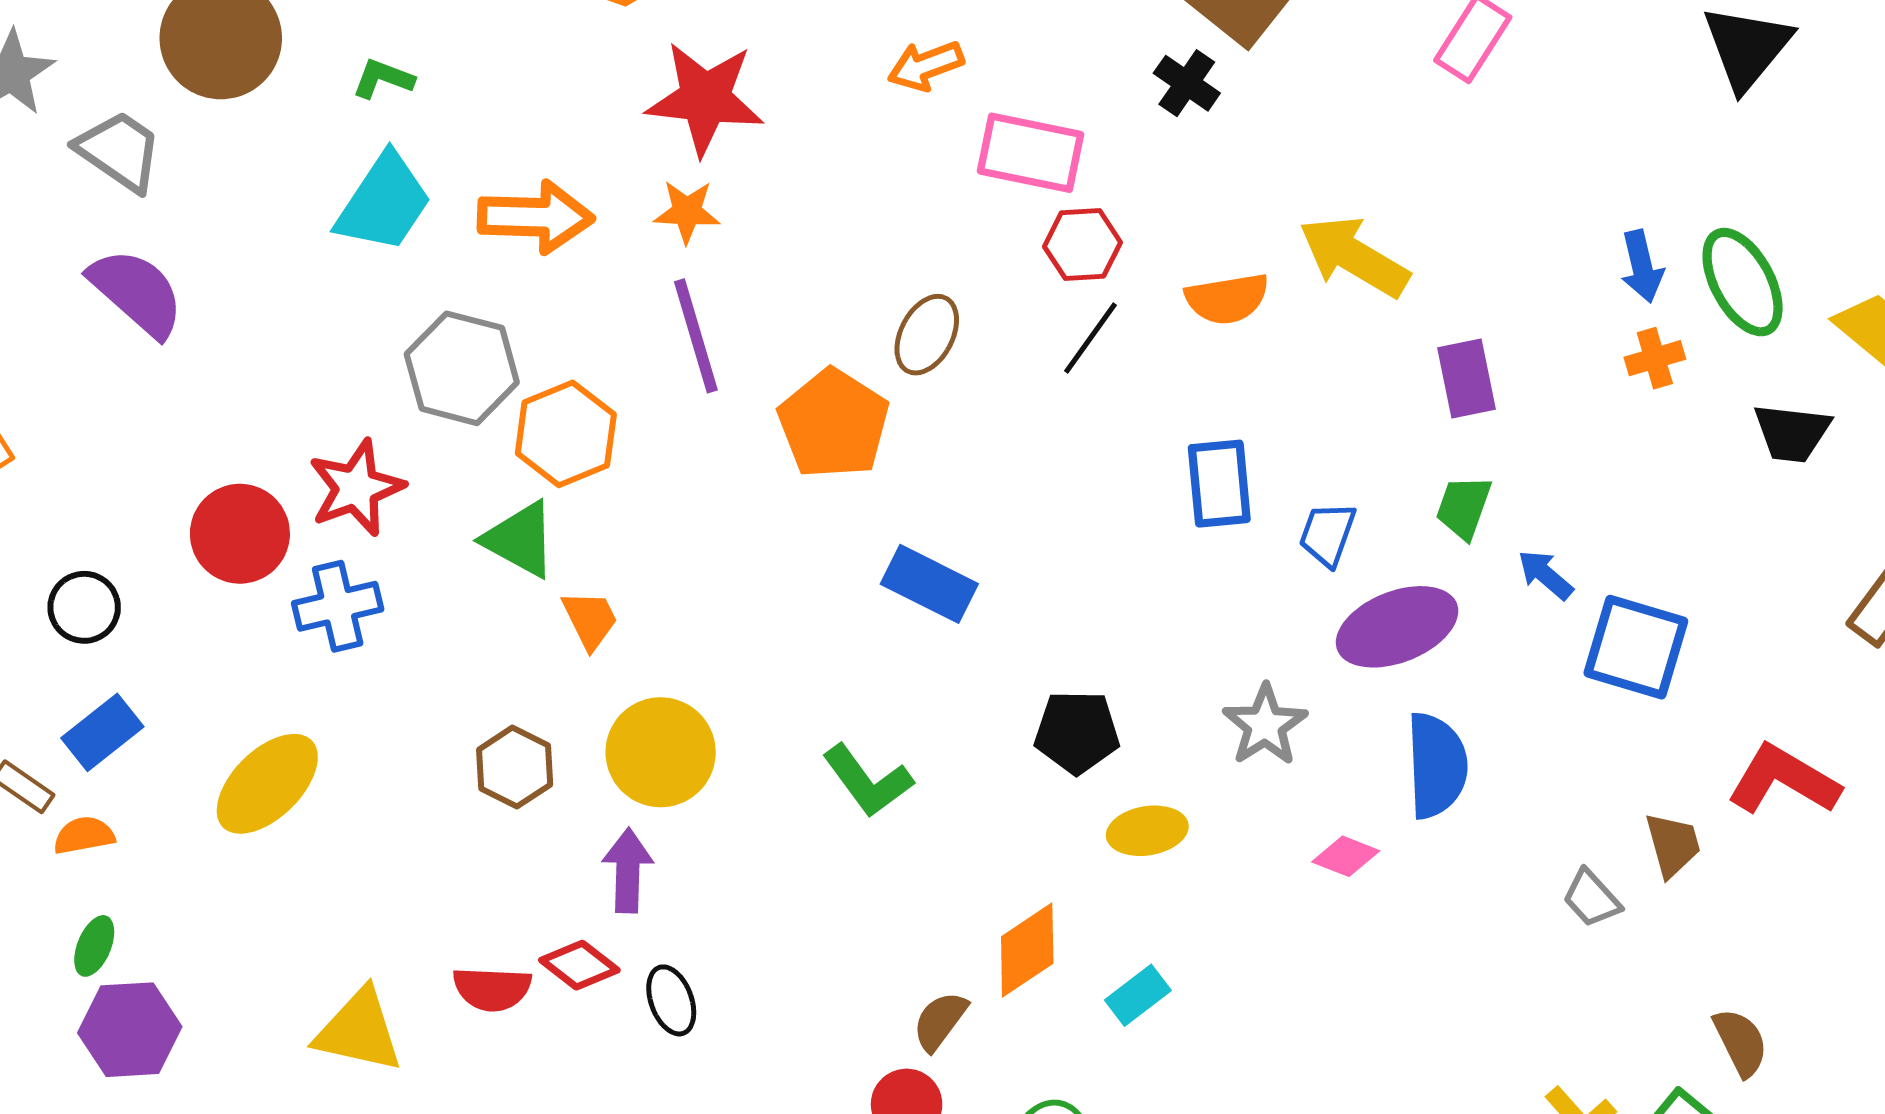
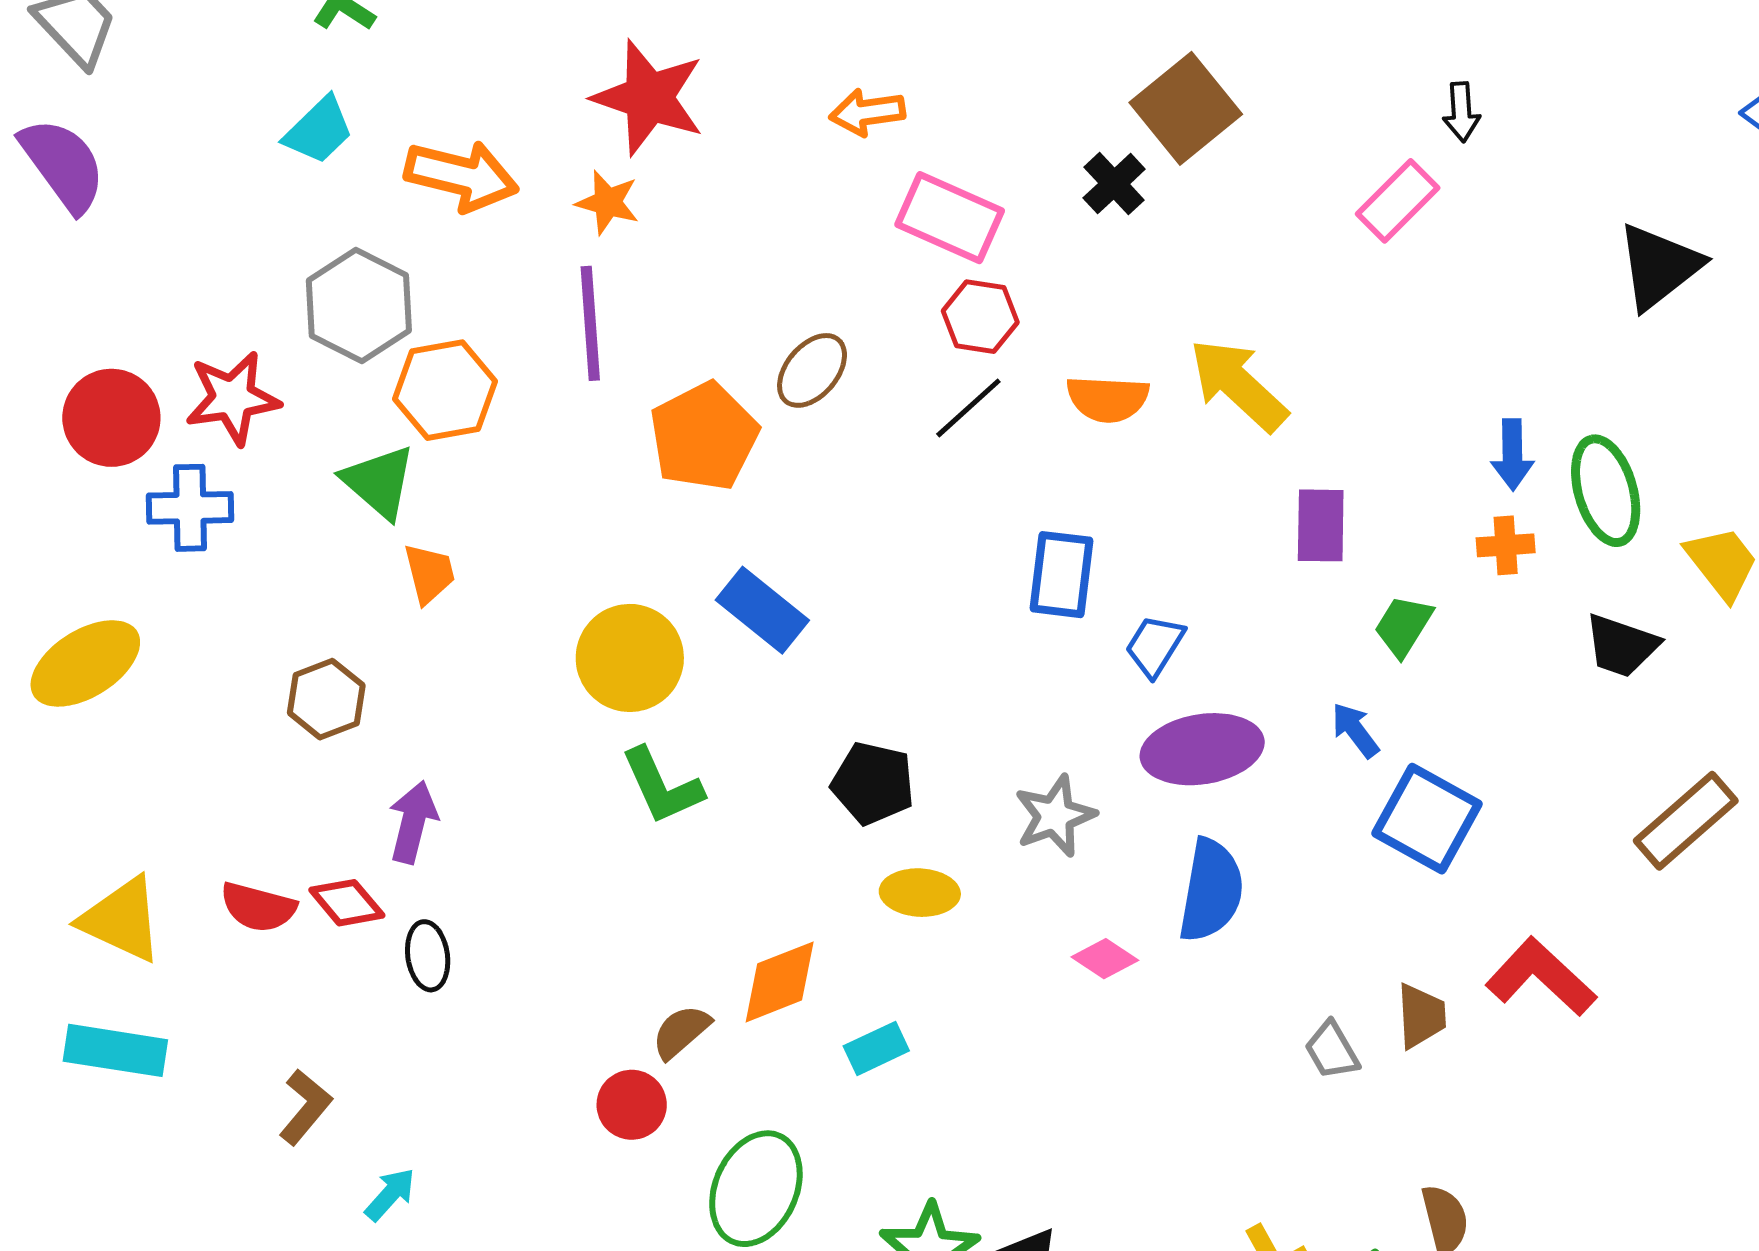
cyan trapezoid: (384, 203) -> (319, 130), size x0.7
green trapezoid: (1464, 507) -> (1403, 626), moved
yellow circle: (661, 752) -> (630, 658), moved

